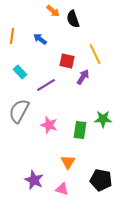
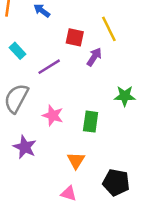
green star: (103, 119) -> (125, 96), moved
purple star: (34, 180) -> (25, 147), moved

